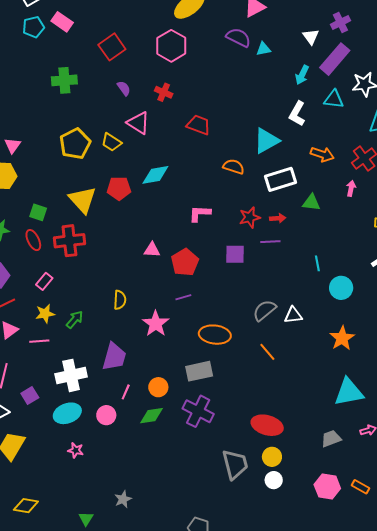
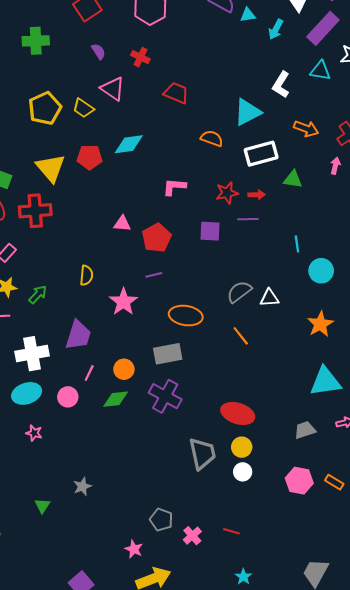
cyan arrow: (302, 75) -> (276, 29), moved

